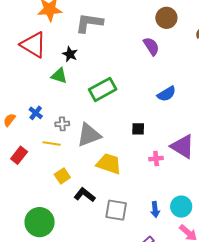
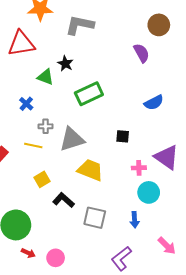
red triangle: (33, 45) -> (21, 44), turned -44
black star: (70, 54) -> (65, 64), moved
blue cross: (36, 113) -> (26, 104), moved
cyan circle: (181, 207) -> (149, 192), moved

